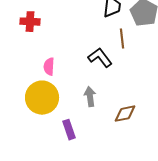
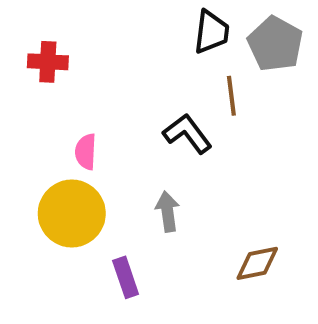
brown diamond: (125, 114) -> (257, 263), moved

